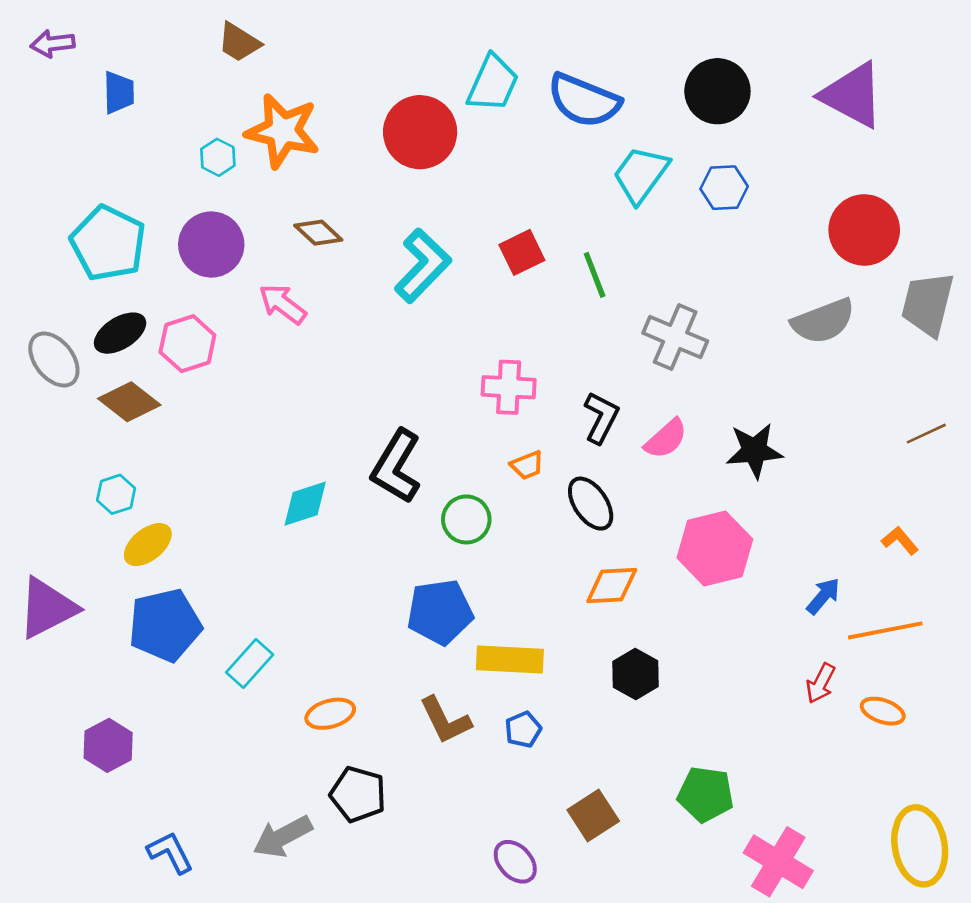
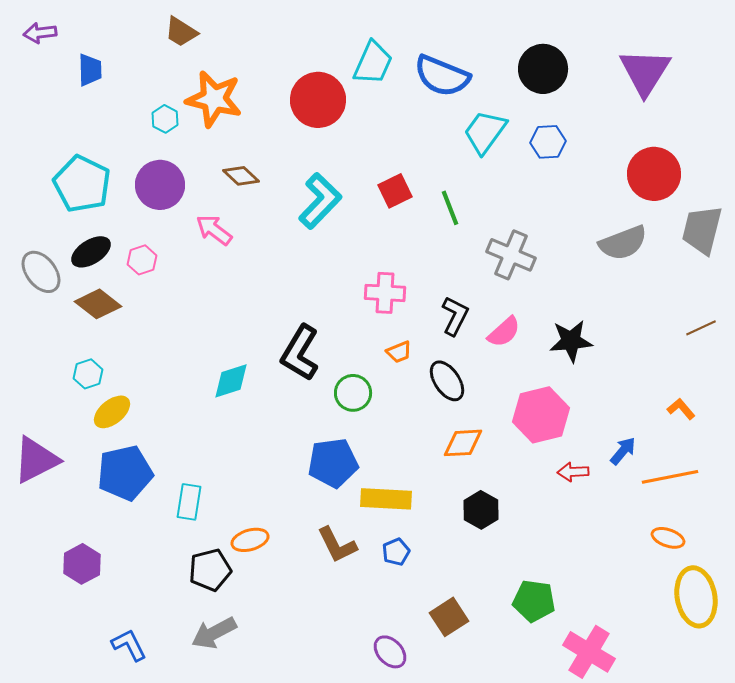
purple triangle: (852, 95) -> (645, 72), turned 34
pink hexagon: (187, 344) -> (142, 260), size x0.7
cyan rectangle: (250, 663) -> (189, 502), turned -33
red arrow: (821, 683) -> (573, 472), moved, turned 60
black pentagon: (358, 794) -> (210, 570), moved, turned -30
yellow ellipse: (920, 846) -> (696, 597), moved

